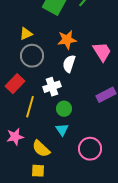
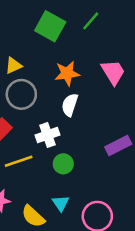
pink trapezoid: (102, 52) -> (113, 72), moved
yellow line: (30, 107) -> (19, 161), turned 55
cyan triangle: (62, 130) -> (61, 203), moved

